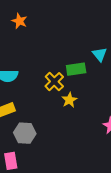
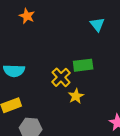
cyan triangle: (100, 54) -> (97, 24), moved

